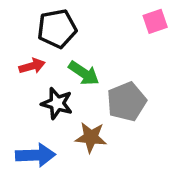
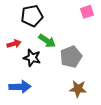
red arrow: (32, 66) -> (14, 44), moved
brown star: (91, 137) -> (78, 89), moved

